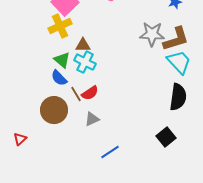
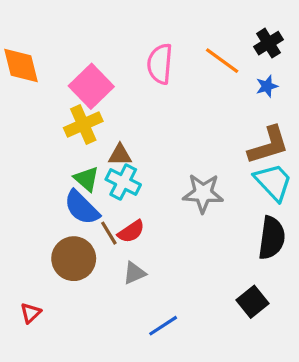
gray star: (152, 34) -> (203, 193), moved
blue semicircle: (59, 78) -> (82, 208), size x1.4
red triangle: (20, 139) -> (31, 313), moved

